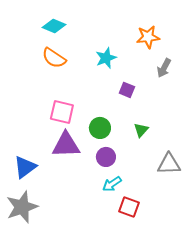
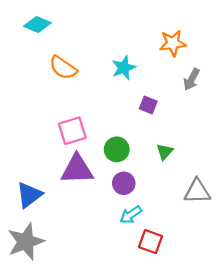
cyan diamond: (54, 26) -> (37, 25), moved
pink square: (62, 112) -> (72, 131), turned -30

